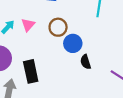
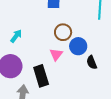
pink triangle: (28, 25) -> (56, 54), moved

